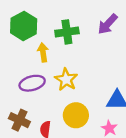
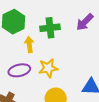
yellow star: (66, 80) -> (48, 68), turned 30

